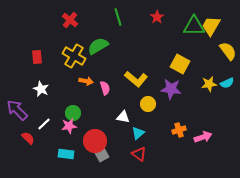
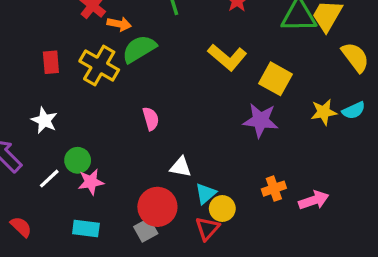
red rectangle: (37, 57) -> (51, 62), moved
yellow L-shape: (136, 79) -> (227, 57), moved
orange arrow: (86, 81) -> (119, 24), moved
yellow circle: (148, 104) -> (222, 209), moved
green circle: (73, 113) -> (78, 160), moved
red semicircle: (28, 138) -> (21, 227), moved
red circle: (95, 141) -> (157, 207), moved
red triangle: (139, 154) -> (207, 228), turned 35

